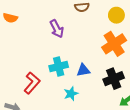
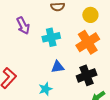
purple arrow: (57, 29) -> (23, 26), moved
cyan cross: (59, 66) -> (51, 37), moved

